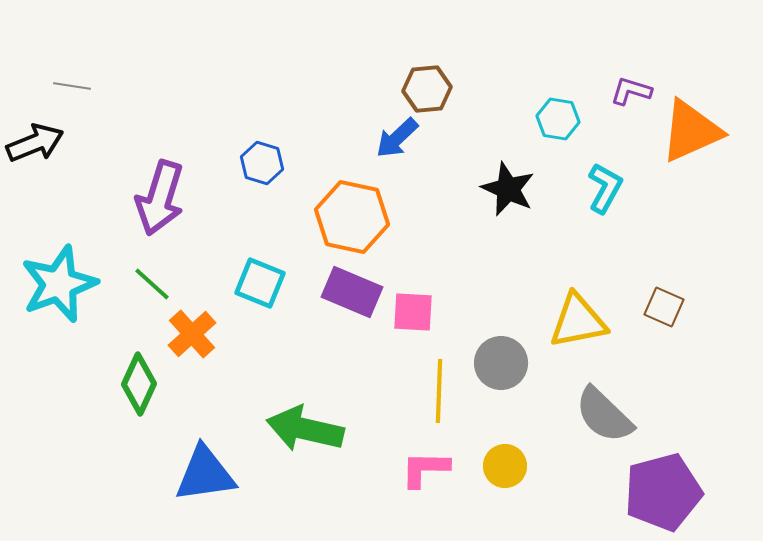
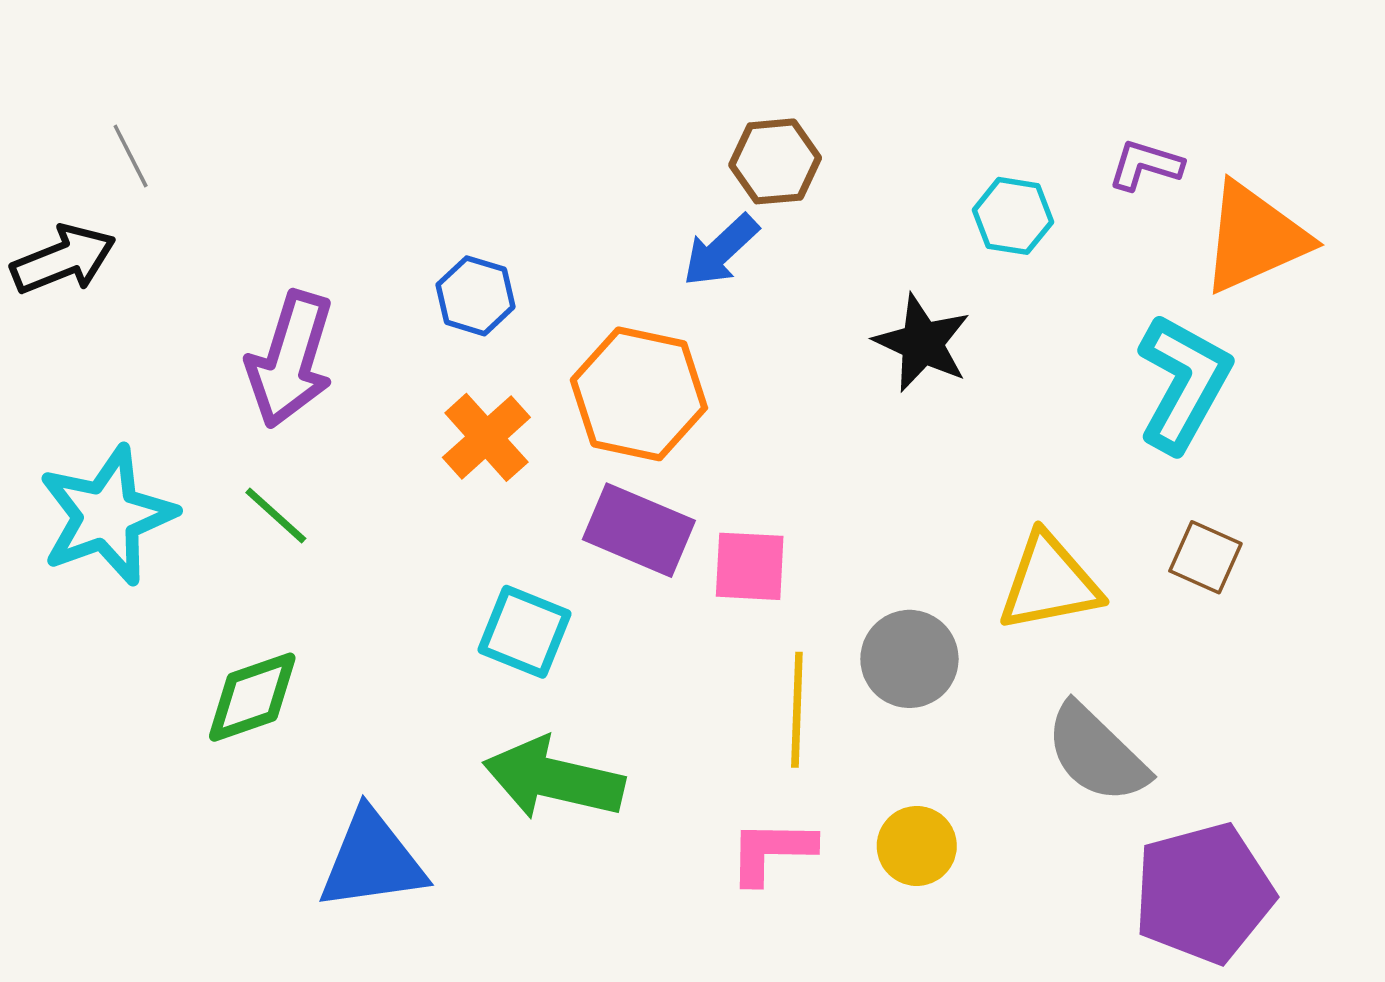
gray line: (72, 86) -> (131, 156), turned 54
cyan L-shape: (605, 188) -> (1184, 383), moved, size x1.5
cyan square: (260, 283) -> (525, 632), moved
orange cross: (192, 334) -> (486, 437), moved
green diamond: (139, 384) -> (252, 697), turned 46

